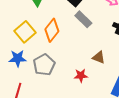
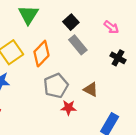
gray pentagon: (44, 65) -> (56, 86), moved

